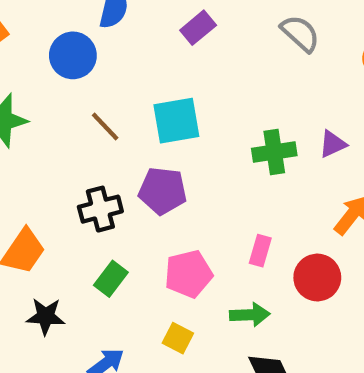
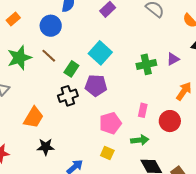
cyan square: (176, 121) -> (100, 53), turned -35
brown line: (105, 127) -> (49, 56), moved
green rectangle: (111, 279) -> (71, 69), moved

